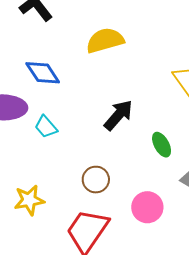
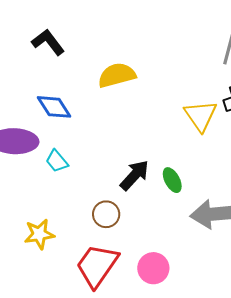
black arrow: (118, 115) -> (135, 175), moved
pink circle: (147, 207) -> (153, 268), moved

